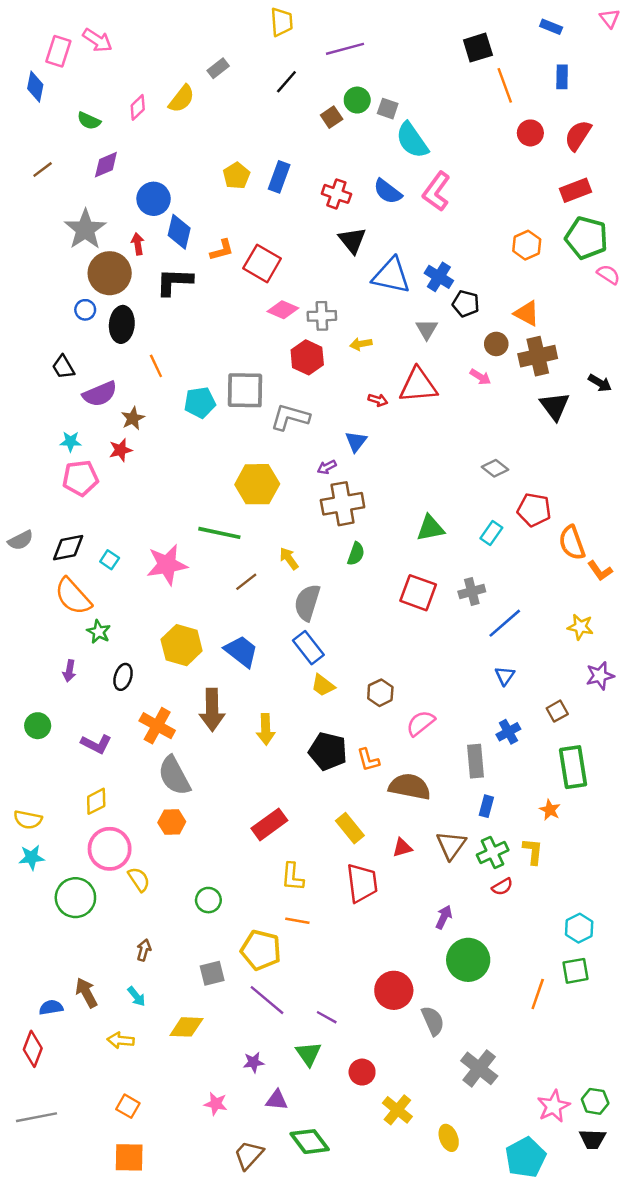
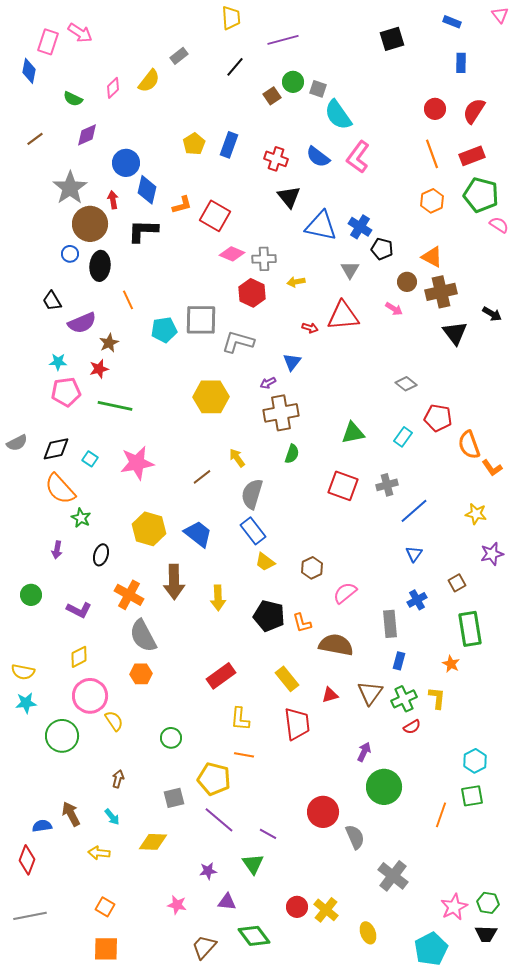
orange line: (505, 85) -> (432, 154), moved
green line: (219, 533) -> (115, 406), moved
red circle: (362, 1072) -> (297, 907), moved

